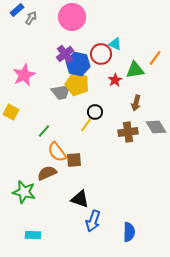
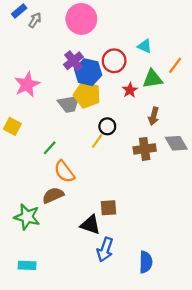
cyan triangle: (115, 44) -> (145, 46), moved
brown square: (74, 160) -> (108, 208), moved
cyan rectangle: (33, 235) -> (27, 265), moved

